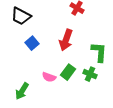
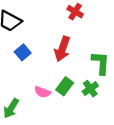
green cross: (90, 74) -> (90, 89), turned 32

